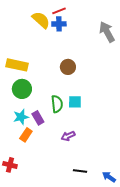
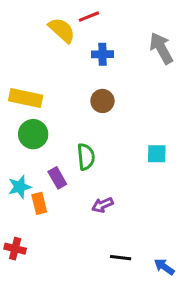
blue cross: (59, 24) -> (102, 54), moved
cyan square: (75, 102) -> (157, 154), moved
cyan star: (21, 117) -> (20, 187), moved
orange rectangle: (26, 135) -> (39, 203), turned -48

